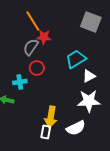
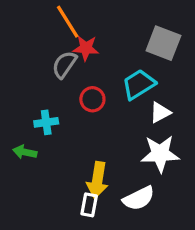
gray square: (91, 22) -> (163, 43), moved
red circle: (37, 68) -> (92, 99), moved

